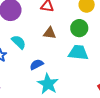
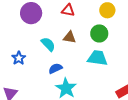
cyan semicircle: (19, 42) -> (48, 44), moved

